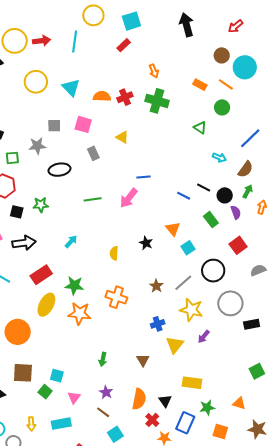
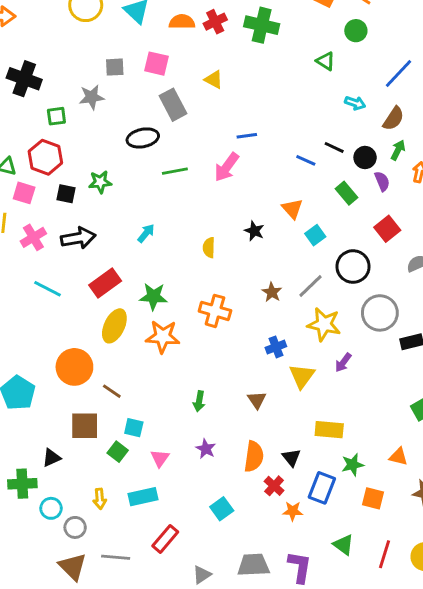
gray rectangle: (93, 153) -> (173, 105), size x1.5
black ellipse: (59, 170) -> (143, 138), moved
brown line: (103, 412) -> (112, 391), moved

